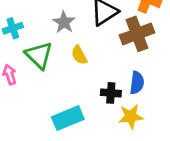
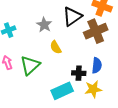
green triangle: (39, 55) -> (30, 65), moved, turned 35
cyan rectangle: (68, 118) -> (62, 91), moved

